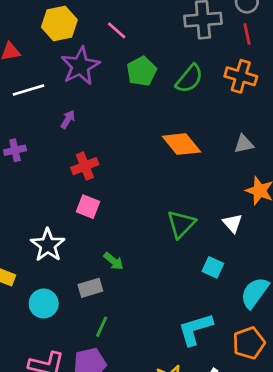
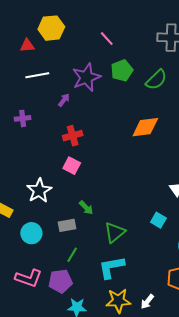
yellow hexagon: (59, 24) -> (51, 28), moved
purple star: (80, 66) -> (86, 77), moved
orange diamond: (181, 144) -> (145, 127), turned -64
green triangle: (181, 224) -> (115, 232), moved
cyan L-shape: (195, 329) -> (111, 267), moved

